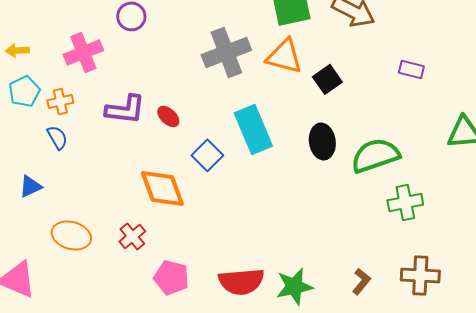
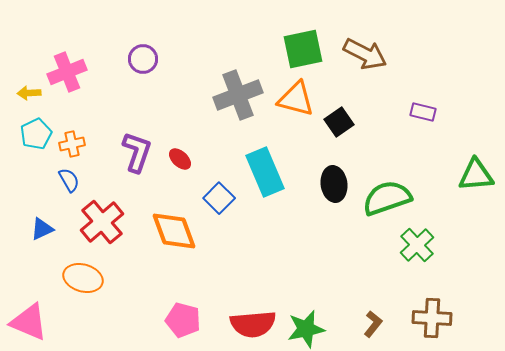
pink cross: (83, 52) -> (67, 72), moved
purple L-shape: (125, 109) -> (137, 152), turned -78
green cross: (405, 202) -> (417, 245), turned -32
red cross: (132, 236) -> (102, 222), moved, size x1.6

